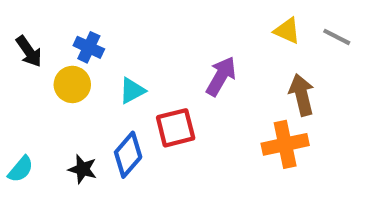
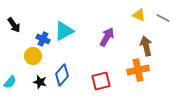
blue cross: (89, 47) -> (43, 39), moved
yellow circle: (72, 84) -> (33, 56), moved
cyan triangle: (132, 91) -> (64, 31), moved, size x1.5
red square: (176, 128) -> (101, 81), moved

